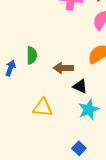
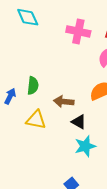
yellow triangle: (43, 108) -> (36, 120), moved

